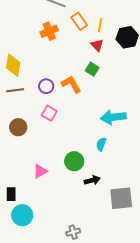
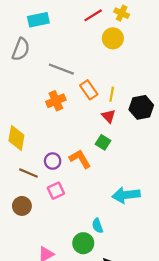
brown line: (15, 90) -> (28, 173), moved, turned 30
pink square: (49, 113) -> (56, 191), turned 35
cyan semicircle: (101, 144) -> (97, 226), moved, turned -40

